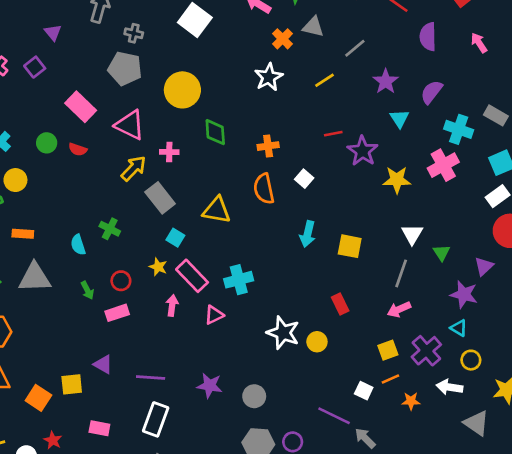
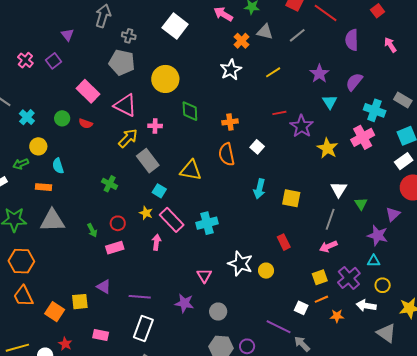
gray line: (355, 48) -> (297, 35), moved
yellow star: (397, 180) -> (327, 148), turned 30
cyan semicircle: (78, 245) -> (58, 166), moved
pink triangle: (214, 315) -> (204, 276), moved, turned -35
cyan triangle: (459, 328) -> (374, 261), turned -32

